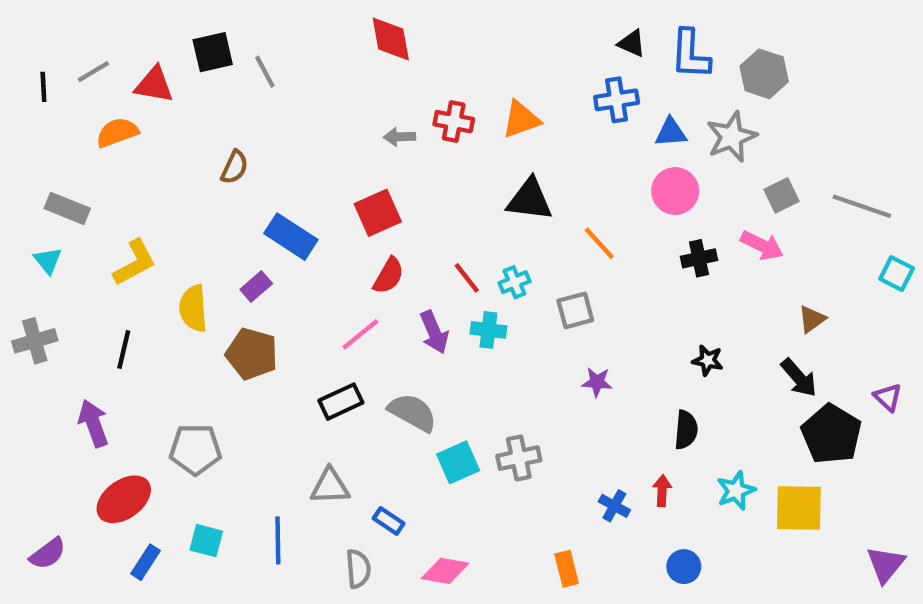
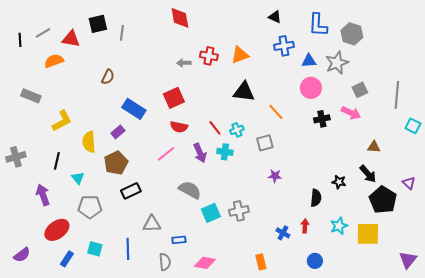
black triangle: (632, 43) -> (275, 17), moved
gray line: (265, 72) -> (122, 33), turned 35
gray line: (862, 206) -> (397, 95), turned 76
cyan triangle: (48, 260) -> (78, 178), moved
red semicircle: (389, 276) -> (179, 127), turned 72
brown triangle: (812, 319) -> (374, 147), turned 40
brown pentagon: (252, 354) -> (116, 163), turned 30
black star: (708, 360) -> (339, 182), moved
black rectangle: (341, 402) -> (131, 191), moved
blue rectangle: (389, 521) -> (179, 240), turned -40

